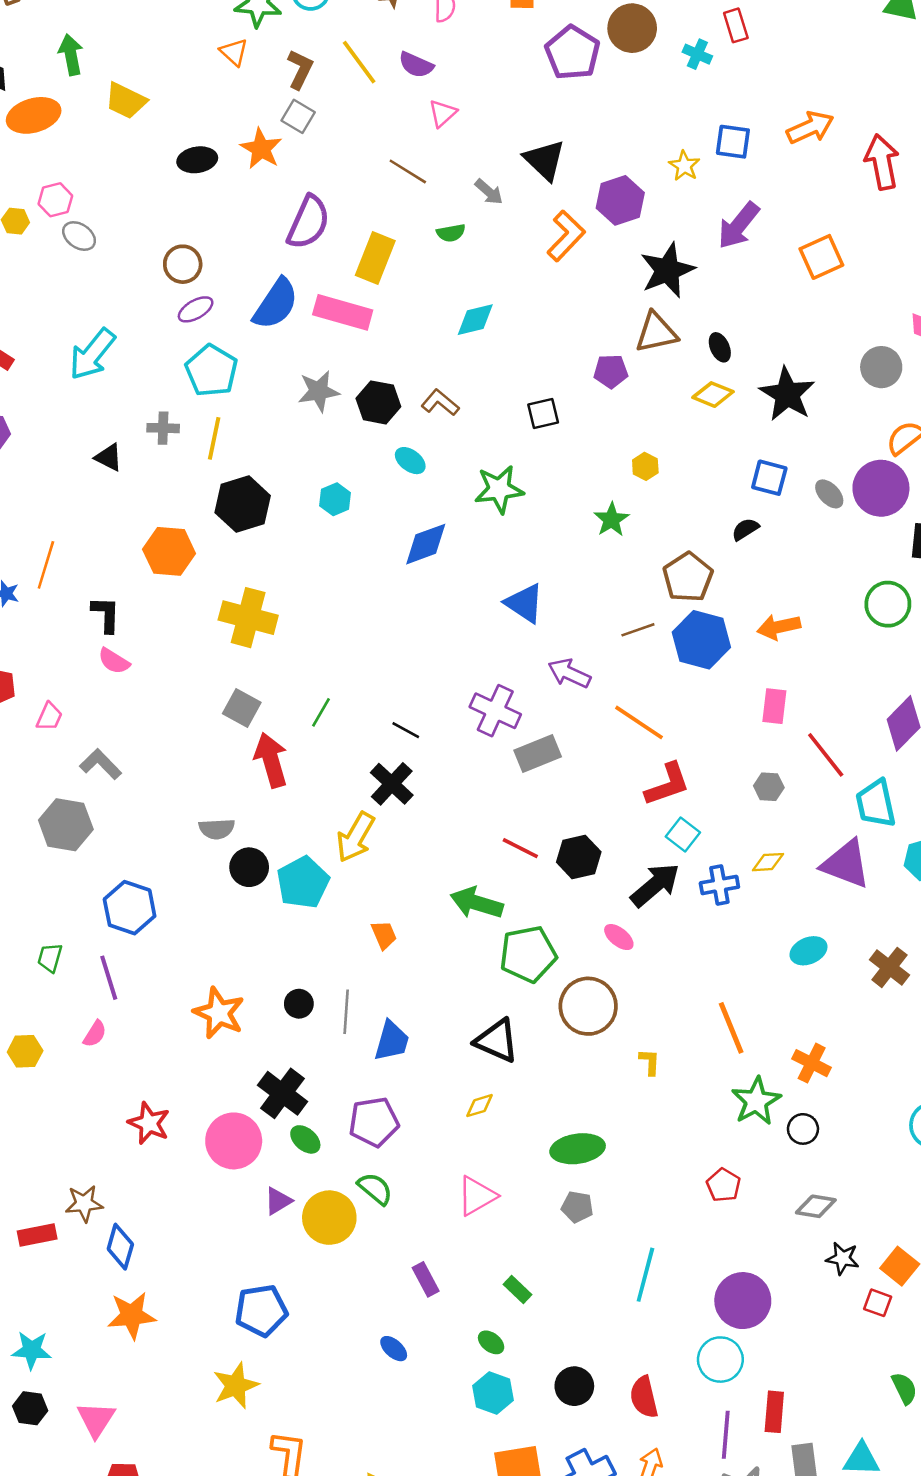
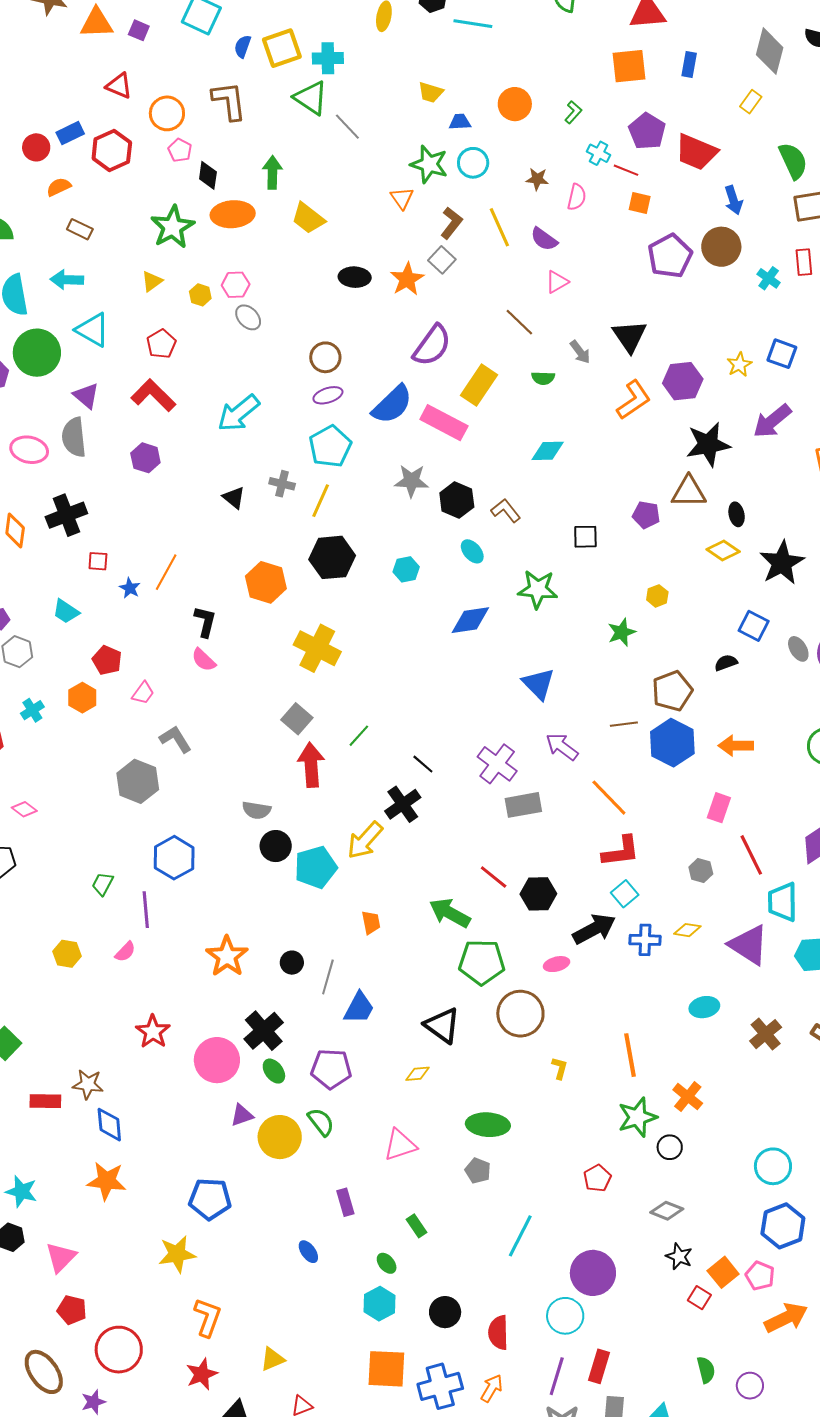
pink ellipse: (619, 937) -> (557, 964), turned -65
blue diamond: (120, 1247) -> (109, 1125), turned -33

